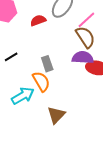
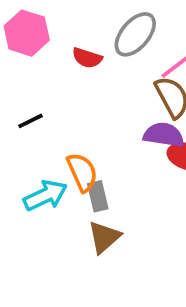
red semicircle: (38, 20) -> (87, 58), turned -147
gray rectangle: (47, 64) -> (98, 196), moved

